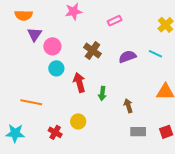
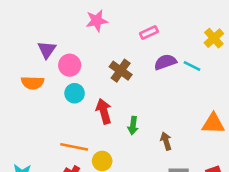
orange semicircle: (24, 15) -> (33, 83), moved
cyan line: (155, 54) -> (192, 66), moved
purple semicircle: (127, 57) -> (165, 62), moved
orange line: (31, 102) -> (74, 147), moved

